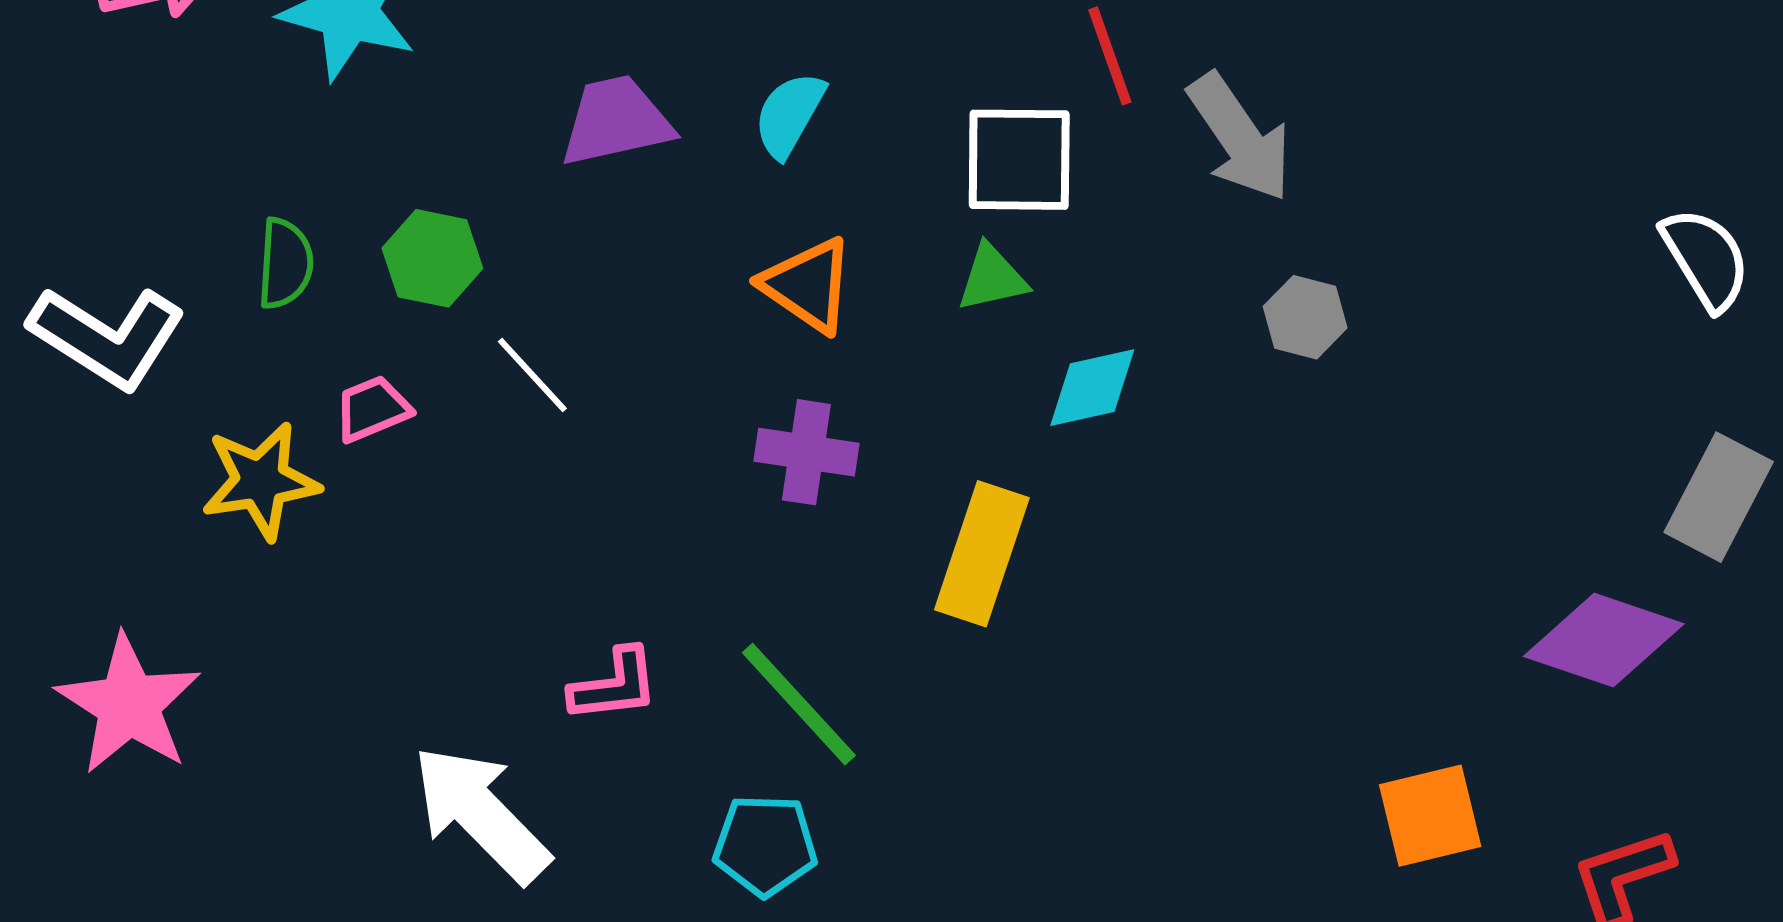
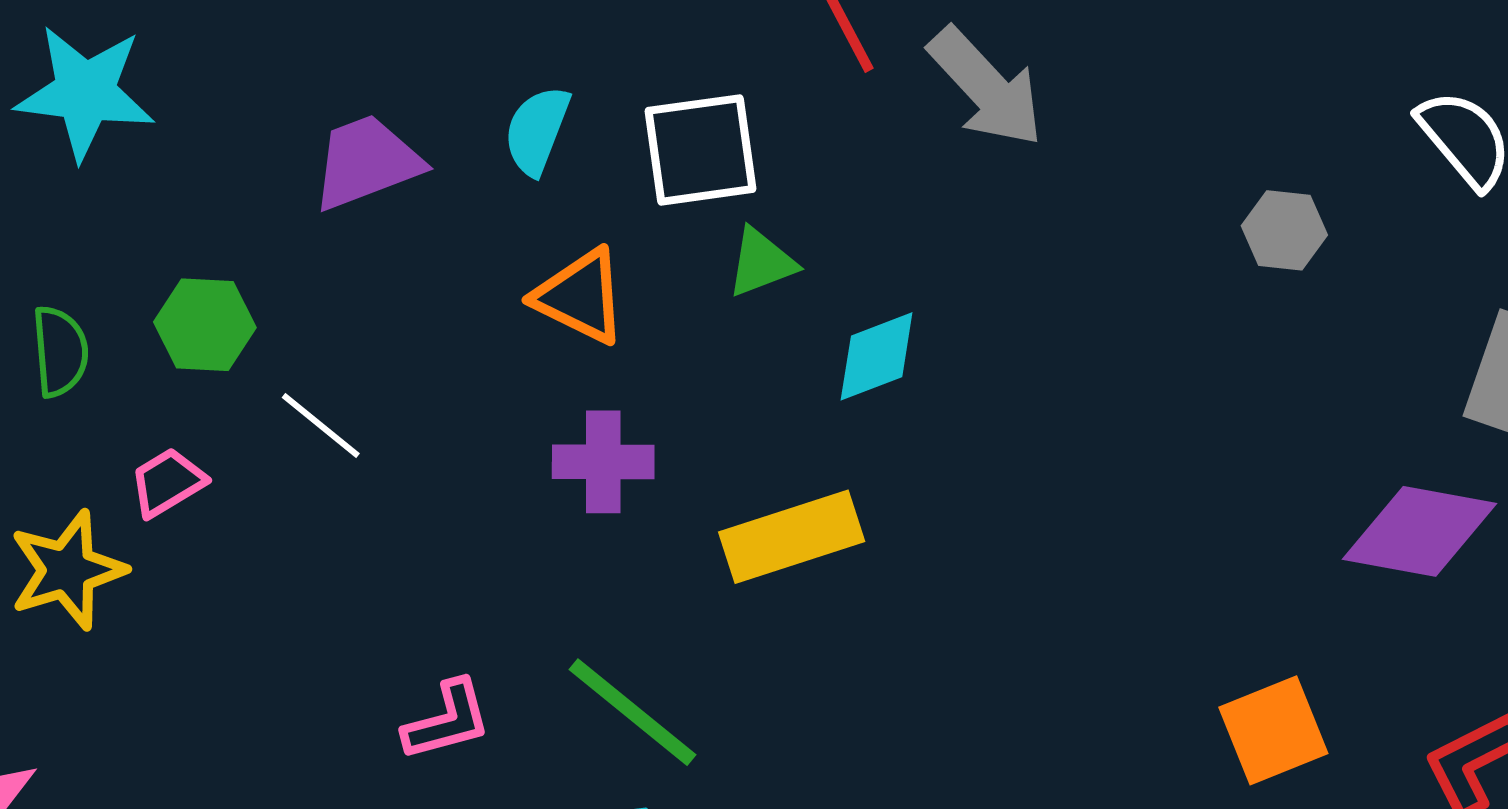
white square: (1019, 160) -> (700, 150), moved
gray hexagon: (1305, 317) -> (1284, 230), moved
yellow rectangle: (982, 554) -> (792, 537), turned 62

